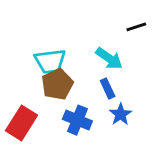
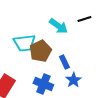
cyan arrow: (109, 58) -> (58, 26), moved
brown pentagon: (57, 84) -> (40, 51), moved

